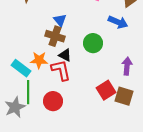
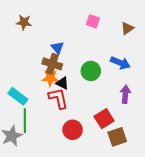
blue arrow: (118, 22) -> (120, 63), moved
orange star: (39, 60) -> (50, 78), moved
brown square: (124, 96) -> (117, 137), moved, turned -36
red circle: (53, 101) -> (73, 130), moved

